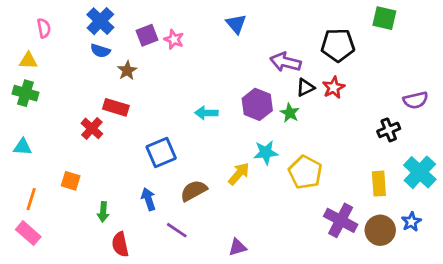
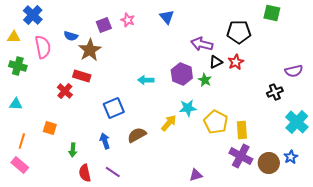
blue cross: (100, 21) -> (33, 15), moved
pink semicircle: (44, 28) -> (43, 47), moved, size x1.6
pink star: (174, 39) -> (128, 20), moved
yellow triangle: (28, 61) -> (14, 37), moved
brown star: (127, 71) -> (90, 50), size x1.6
yellow rectangle: (379, 184) -> (242, 130), moved
purple line: (177, 230) -> (113, 172), moved
purple triangle: (237, 247) -> (196, 175), moved

